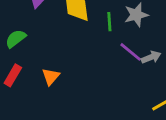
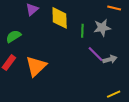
orange triangle: (51, 77) -> (36, 66), size x1.6

